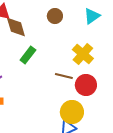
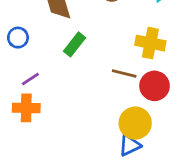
yellow cross: (83, 54) -> (150, 43), turned -30

